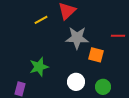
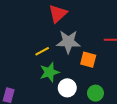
yellow line: (41, 20) -> (42, 51), moved
green star: (39, 67) -> (49, 72), moved

